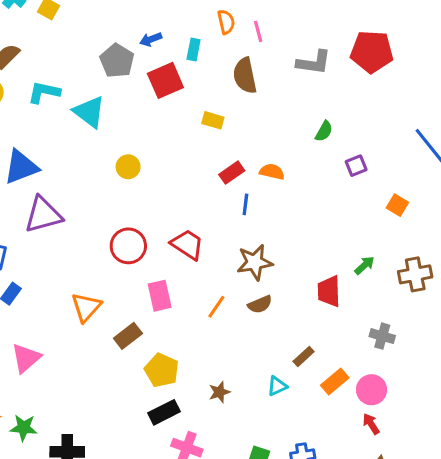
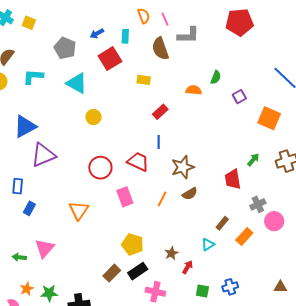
gray pentagon: (117, 61) -> (65, 48), moved
gray L-shape: (314, 62) -> (188, 35), moved
cyan triangle: (89, 112) -> (77, 83), moved
orange semicircle: (272, 172) -> (194, 90), moved
blue line: (245, 204) -> (159, 142), moved
orange square: (397, 205) -> (269, 118), size x1.6
brown rectangle: (128, 336) -> (112, 273), moved
gray cross: (382, 336) -> (258, 204), moved, turned -35
pink circle: (372, 390) -> (274, 221), moved
red arrow: (371, 424) -> (188, 267), moved, turned 72

